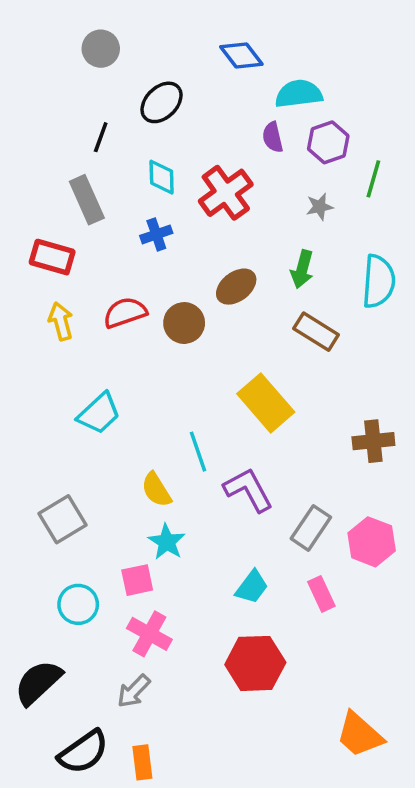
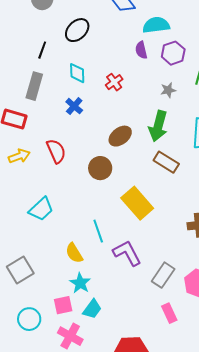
red cross: (226, 193) -> (114, 82), size x0.6
gray rectangle: (87, 200) -> (34, 86), turned 40
blue cross: (156, 234) -> (74, 106), turned -30
green arrow: (302, 269) -> (158, 126), size x1.4
red semicircle: (125, 313) -> (56, 151), turned 85
yellow arrow: (61, 321) -> (19, 156), turned 85
brown circle: (184, 323) -> (100, 168), moved
cyan trapezoid: (252, 587) -> (92, 309), moved

